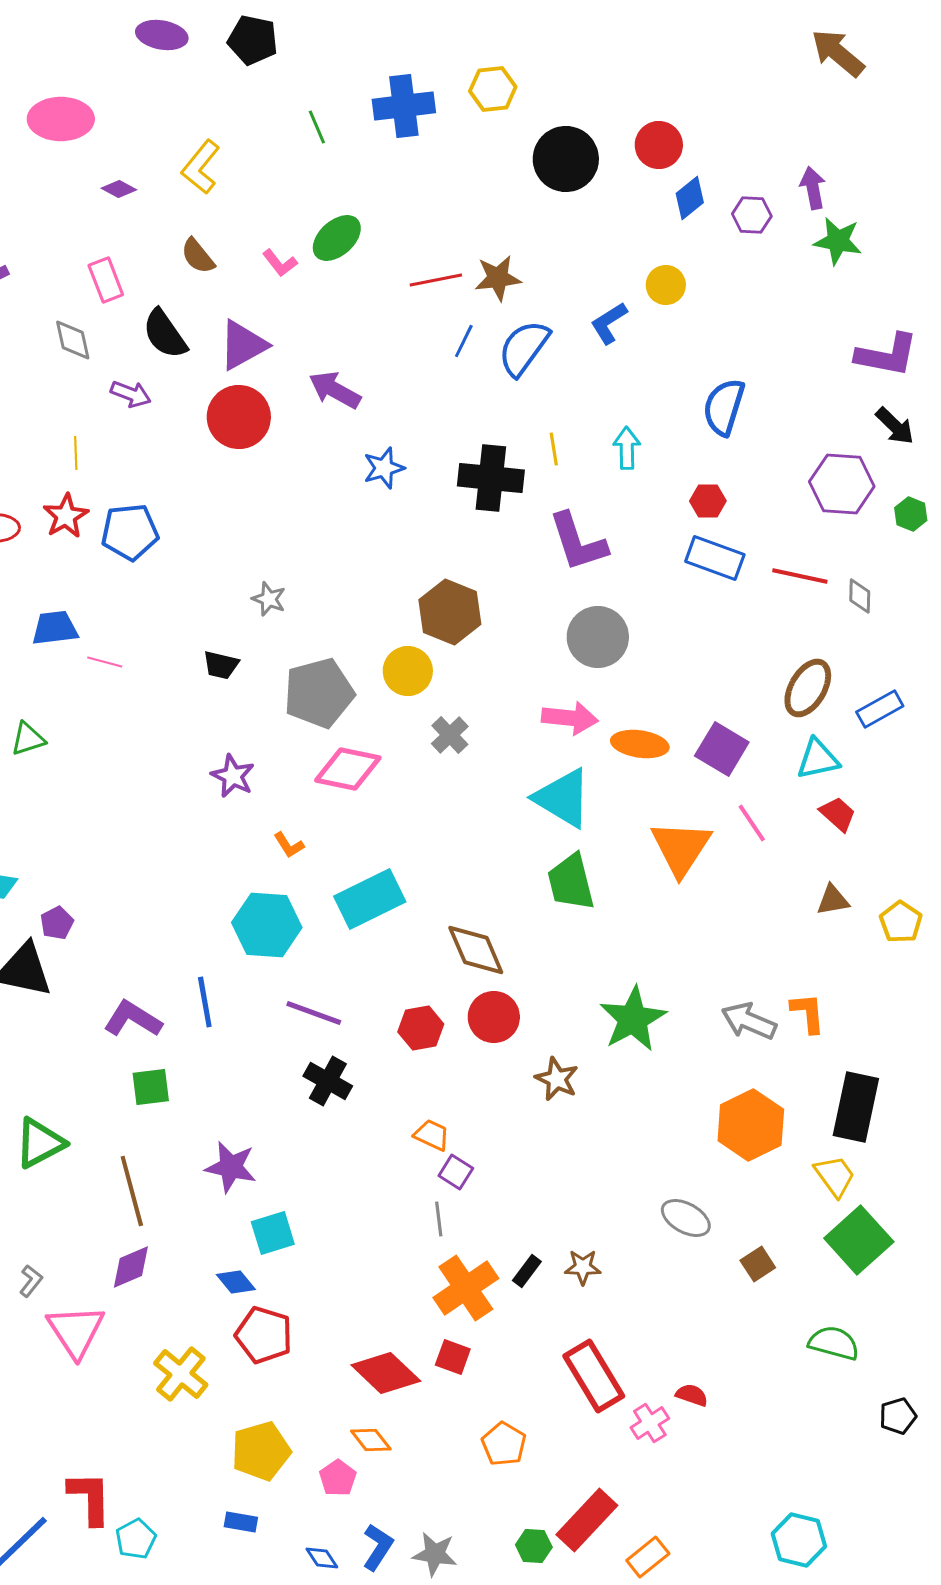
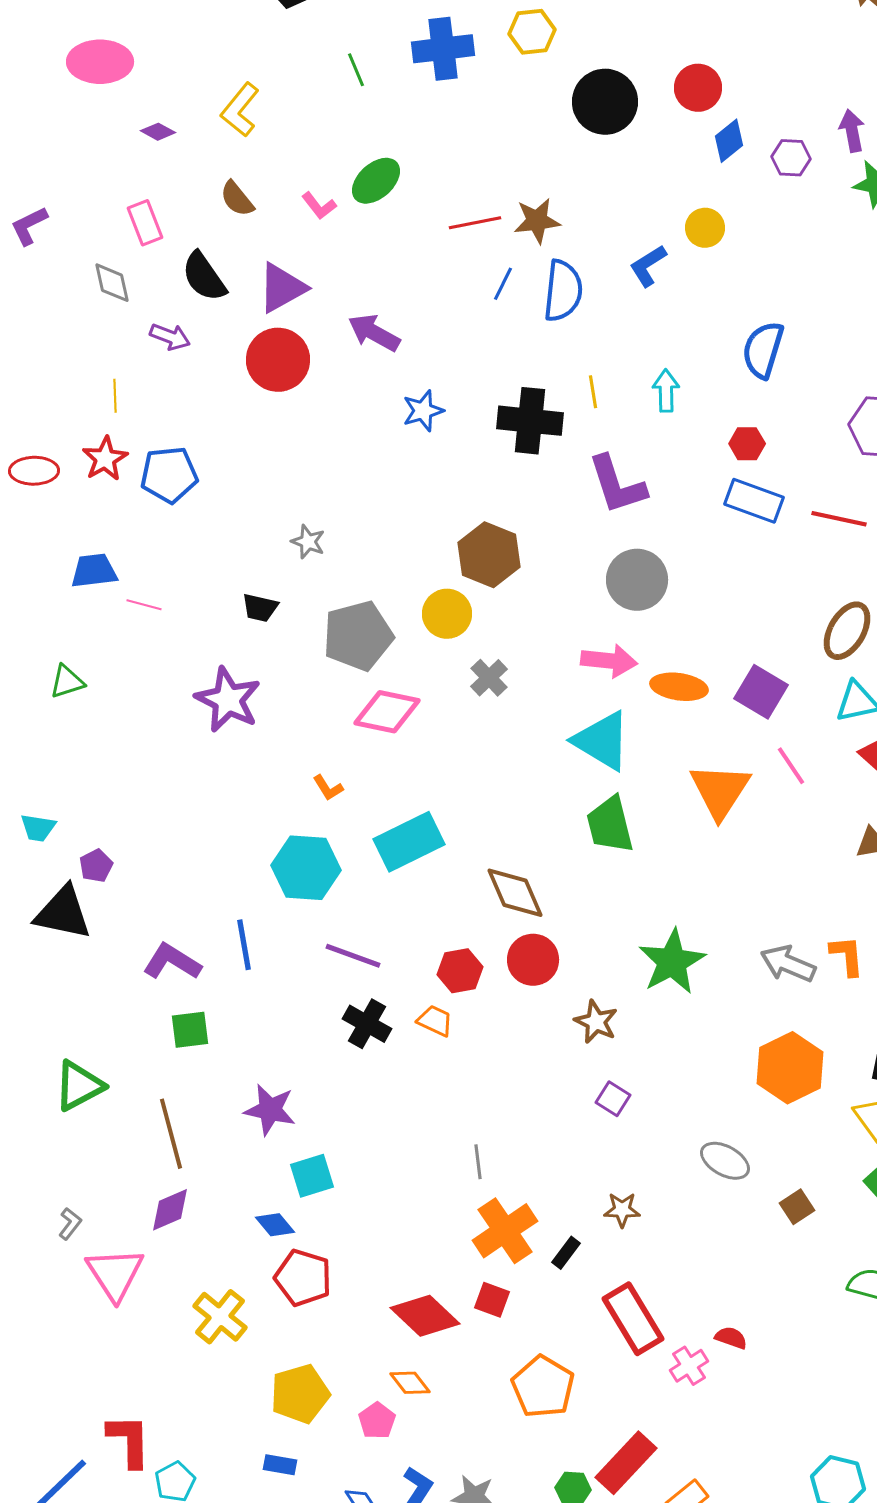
blue semicircle: (524, 348) -> (563, 291), turned 150
purple star: (233, 776) -> (228, 700), moved, size x1.5
orange trapezoid: (432, 1135) -> (435, 1021), moved
purple square: (456, 1172) -> (613, 1099), moved
black rectangle: (527, 1271) -> (566, 1253), moved
orange pentagon: (504, 1444) -> (543, 1387), size x1.4

